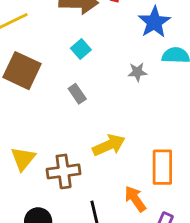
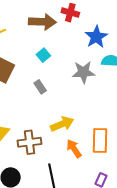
gray star: (137, 72) -> (83, 72), size x1.6
orange arrow: (135, 199) -> (74, 149), moved

